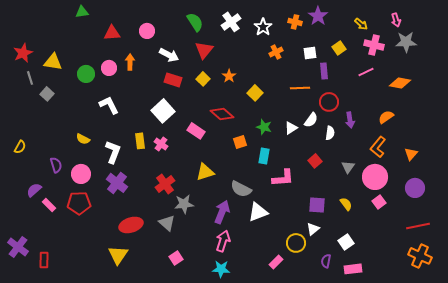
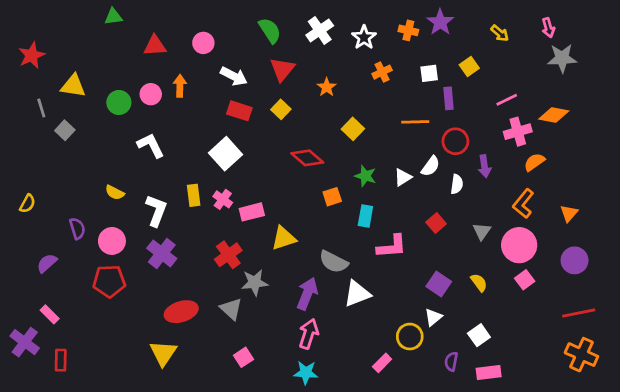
pink cross: (374, 45) -> (518, 132), moved, turned -30
red star: (23, 53) -> (32, 55), moved
orange star: (229, 76) -> (327, 87), moved
pink rectangle: (196, 131) -> (252, 212), moved, turned -48
pink rectangle: (49, 205) -> (50, 314), moved
purple square: (317, 205) -> (439, 284), turned 30

